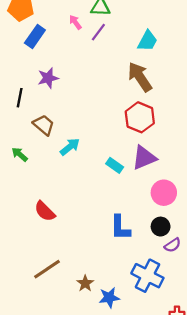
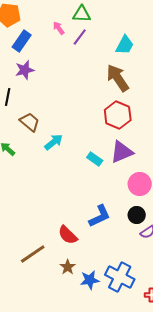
purple star: (48, 78) -> (25, 70), moved
red semicircle: (45, 211) -> (68, 235), moved
blue L-shape: (120, 228) -> (100, 216), turned -115
blue cross: (147, 276) -> (120, 277), moved

